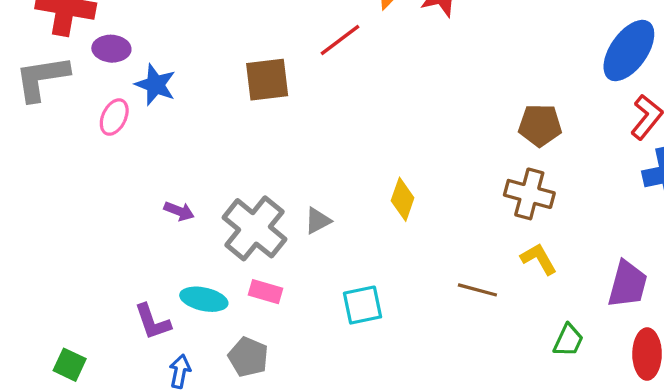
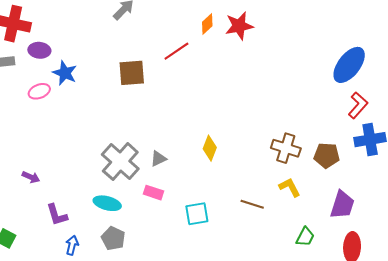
pink ellipse: (114, 117) -> (39, 91), turned 40
brown pentagon: (540, 125) -> (327, 155), moved
purple arrow: (179, 211) -> (31, 177), moved
pink rectangle: (265, 292) -> (153, 193), moved
cyan ellipse: (204, 299) -> (107, 203), moved
cyan square: (363, 305) -> (197, 214), moved

